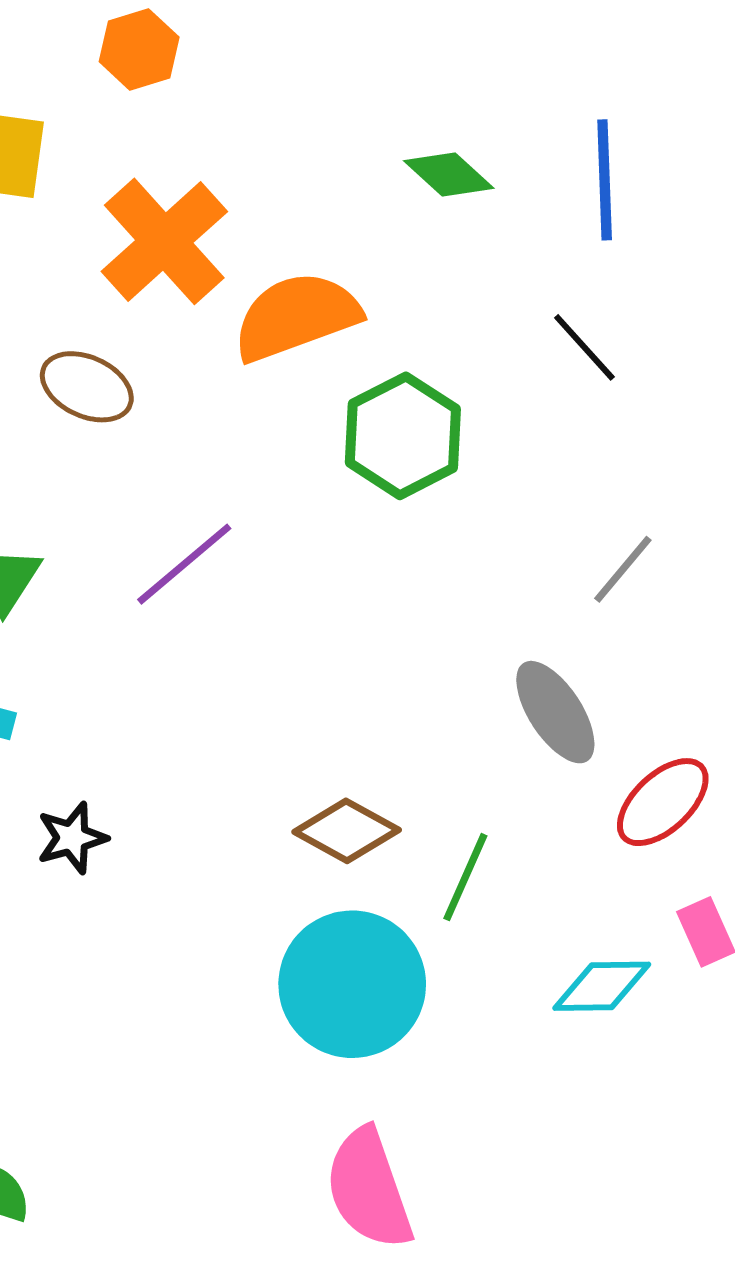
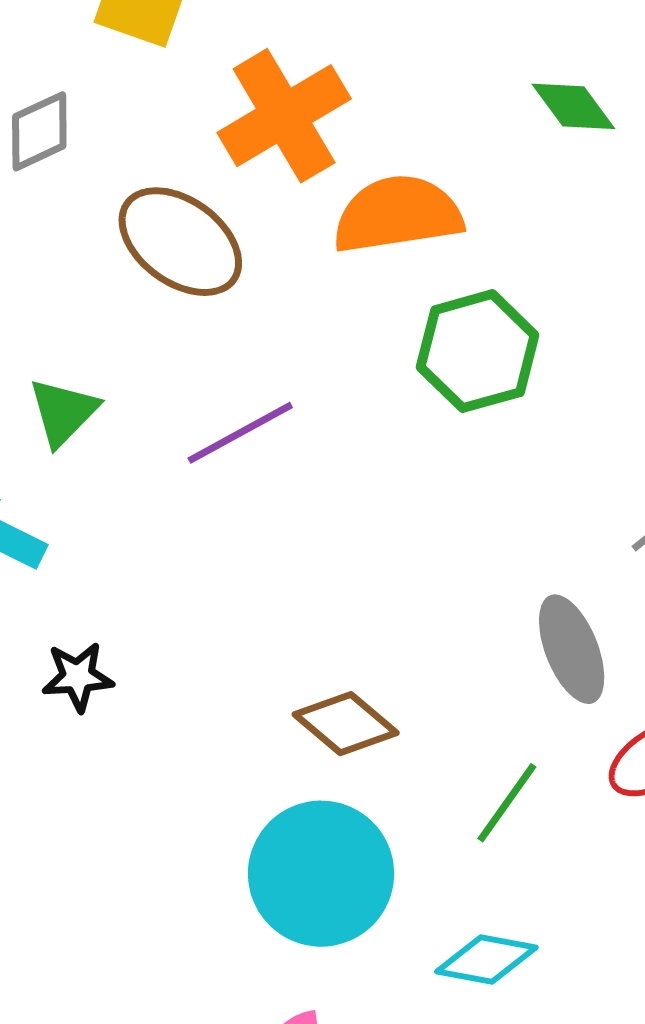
brown ellipse: (87, 387) -> (180, 242), size x1.4
green line: (465, 877) -> (507, 803), moved
cyan diamond: (602, 986) -> (486, 959), moved

